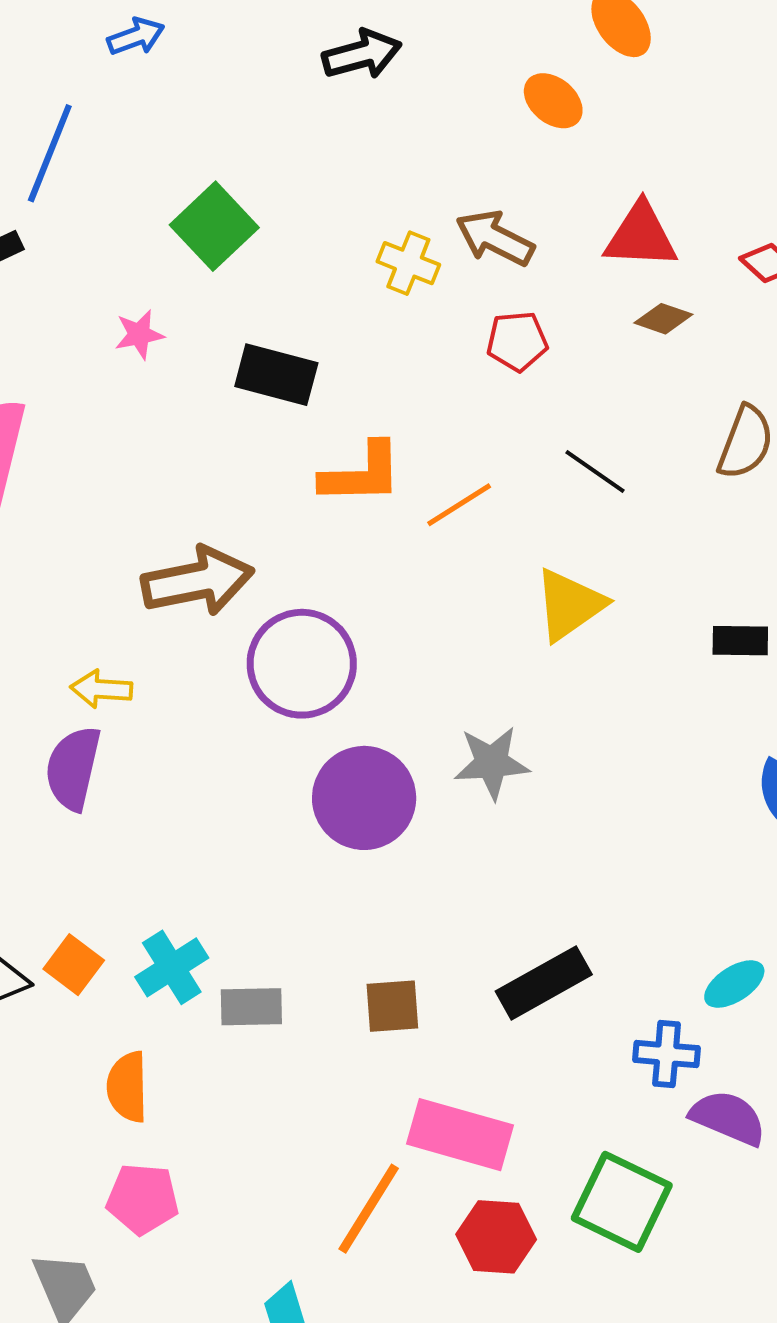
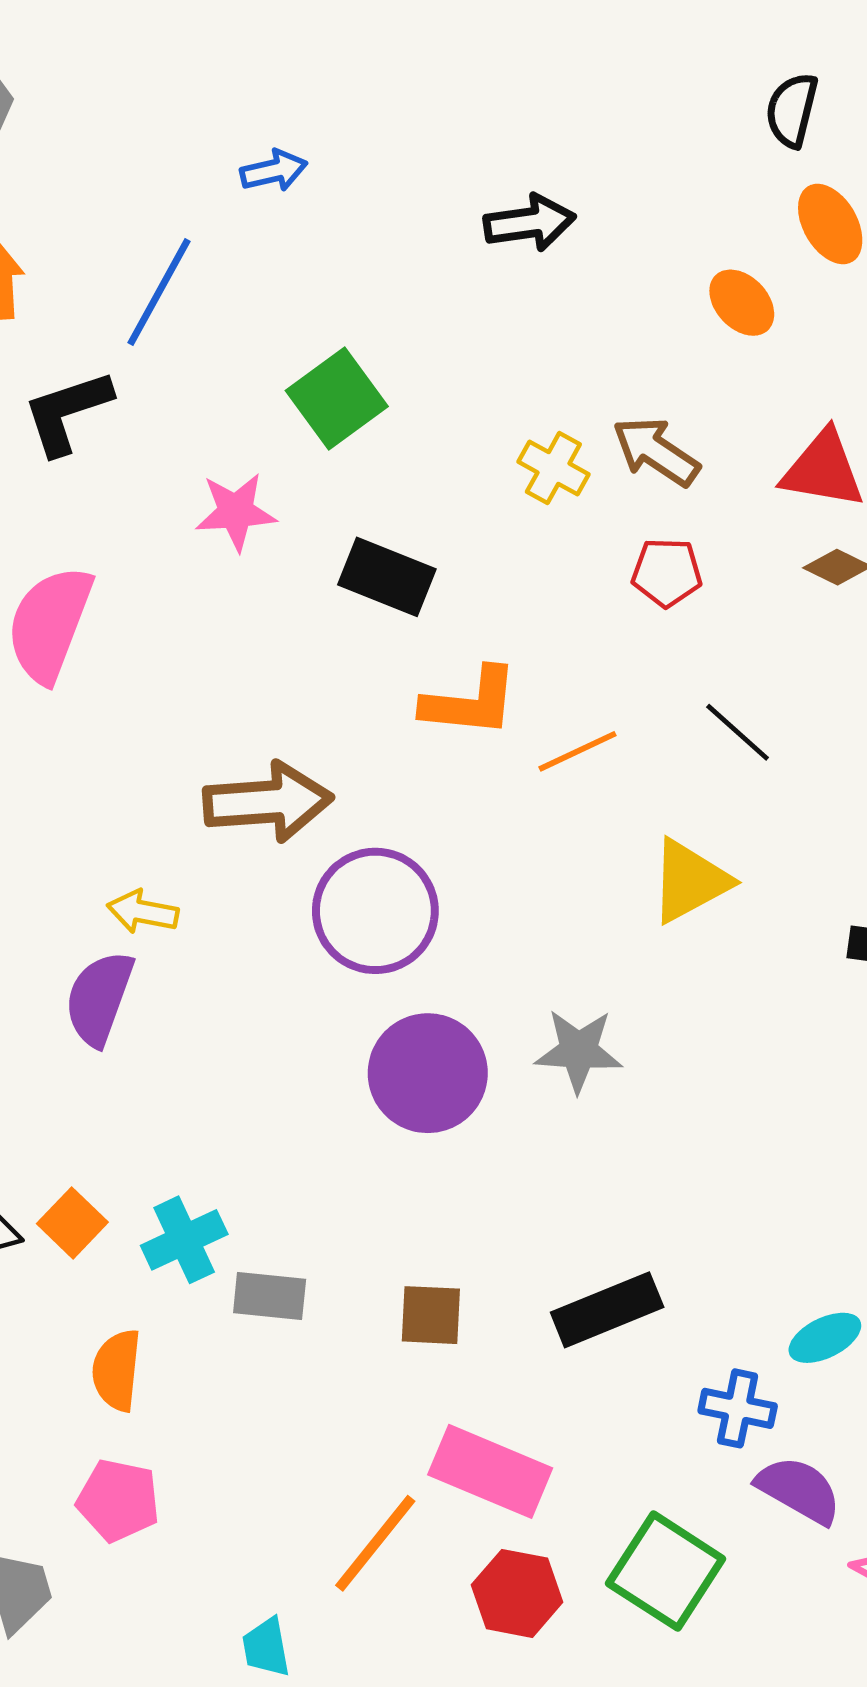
pink star: (139, 334) -> (236, 512), size x1.4

